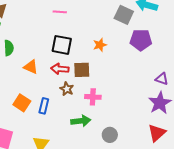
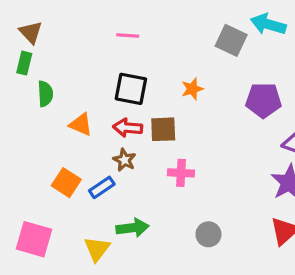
purple pentagon: (141, 40) -> (263, 100), moved
brown star: (67, 89) -> (124, 160), moved
blue rectangle: (44, 106) -> (102, 187), turned 42
green arrow: (81, 121) -> (133, 228), moved

